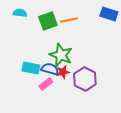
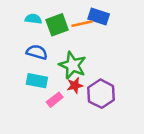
cyan semicircle: (20, 13) -> (33, 19), moved
blue rectangle: (109, 14) -> (99, 16), moved
blue semicircle: (50, 69) -> (37, 52), moved

